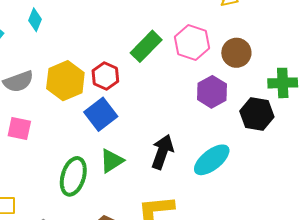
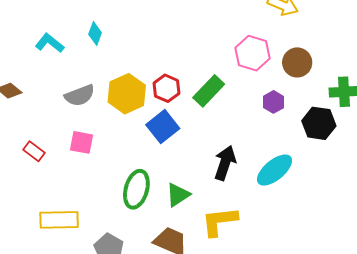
green rectangle: (146, 46) -> (209, 91), moved
purple hexagon: (212, 92) -> (273, 102), size x0.7
green triangle: (112, 161) -> (178, 195), moved

